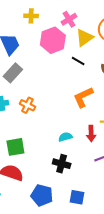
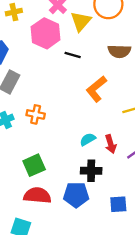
black line: (78, 61) -> (73, 55), moved
red arrow: (91, 134) -> (111, 144), moved
blue pentagon: (42, 195) -> (76, 195), moved

